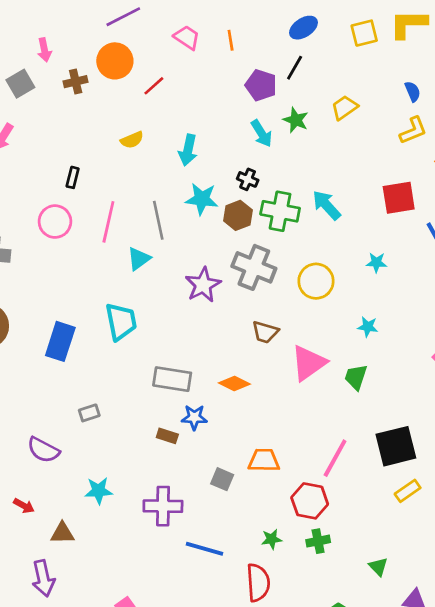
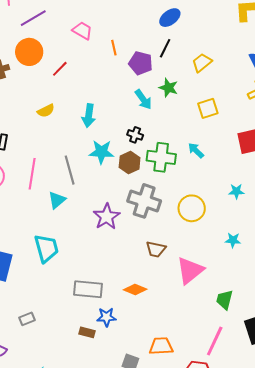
yellow square: (364, 33) -> (208, 108), moved
orange line: (231, 40) -> (114, 48), moved
yellow trapezoid: (344, 108) -> (202, 63), moved
cyan arrow: (327, 205) -> (196, 150), size x0.7
green trapezoid: (356, 377) -> (225, 300), moved

